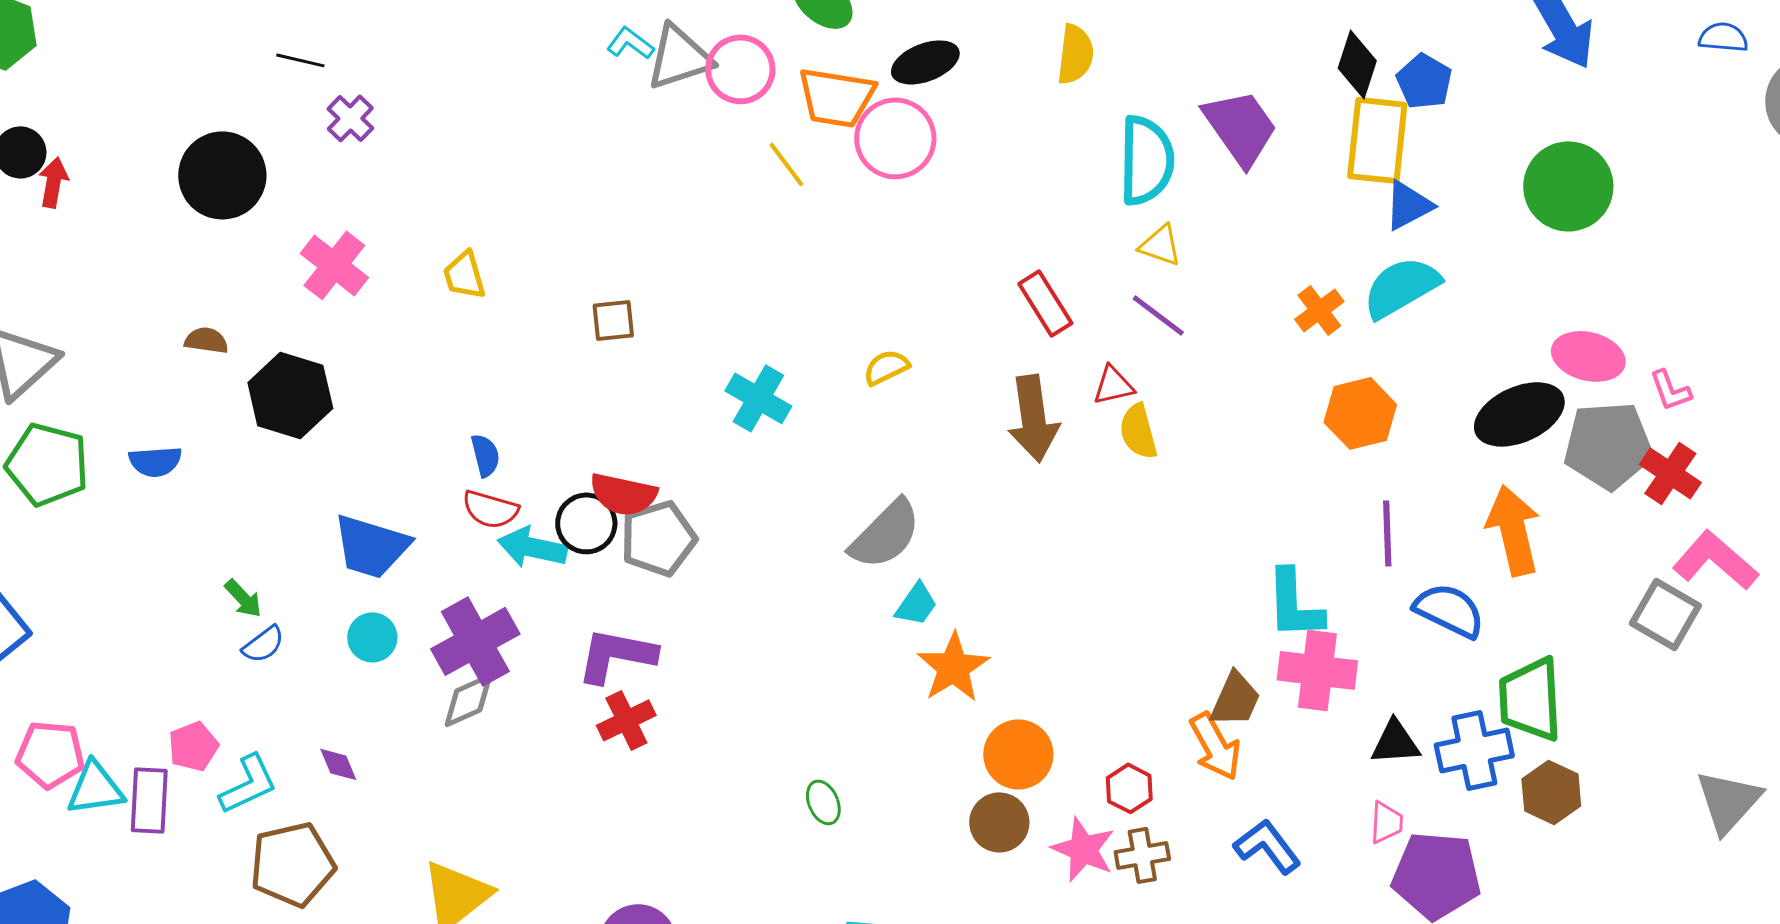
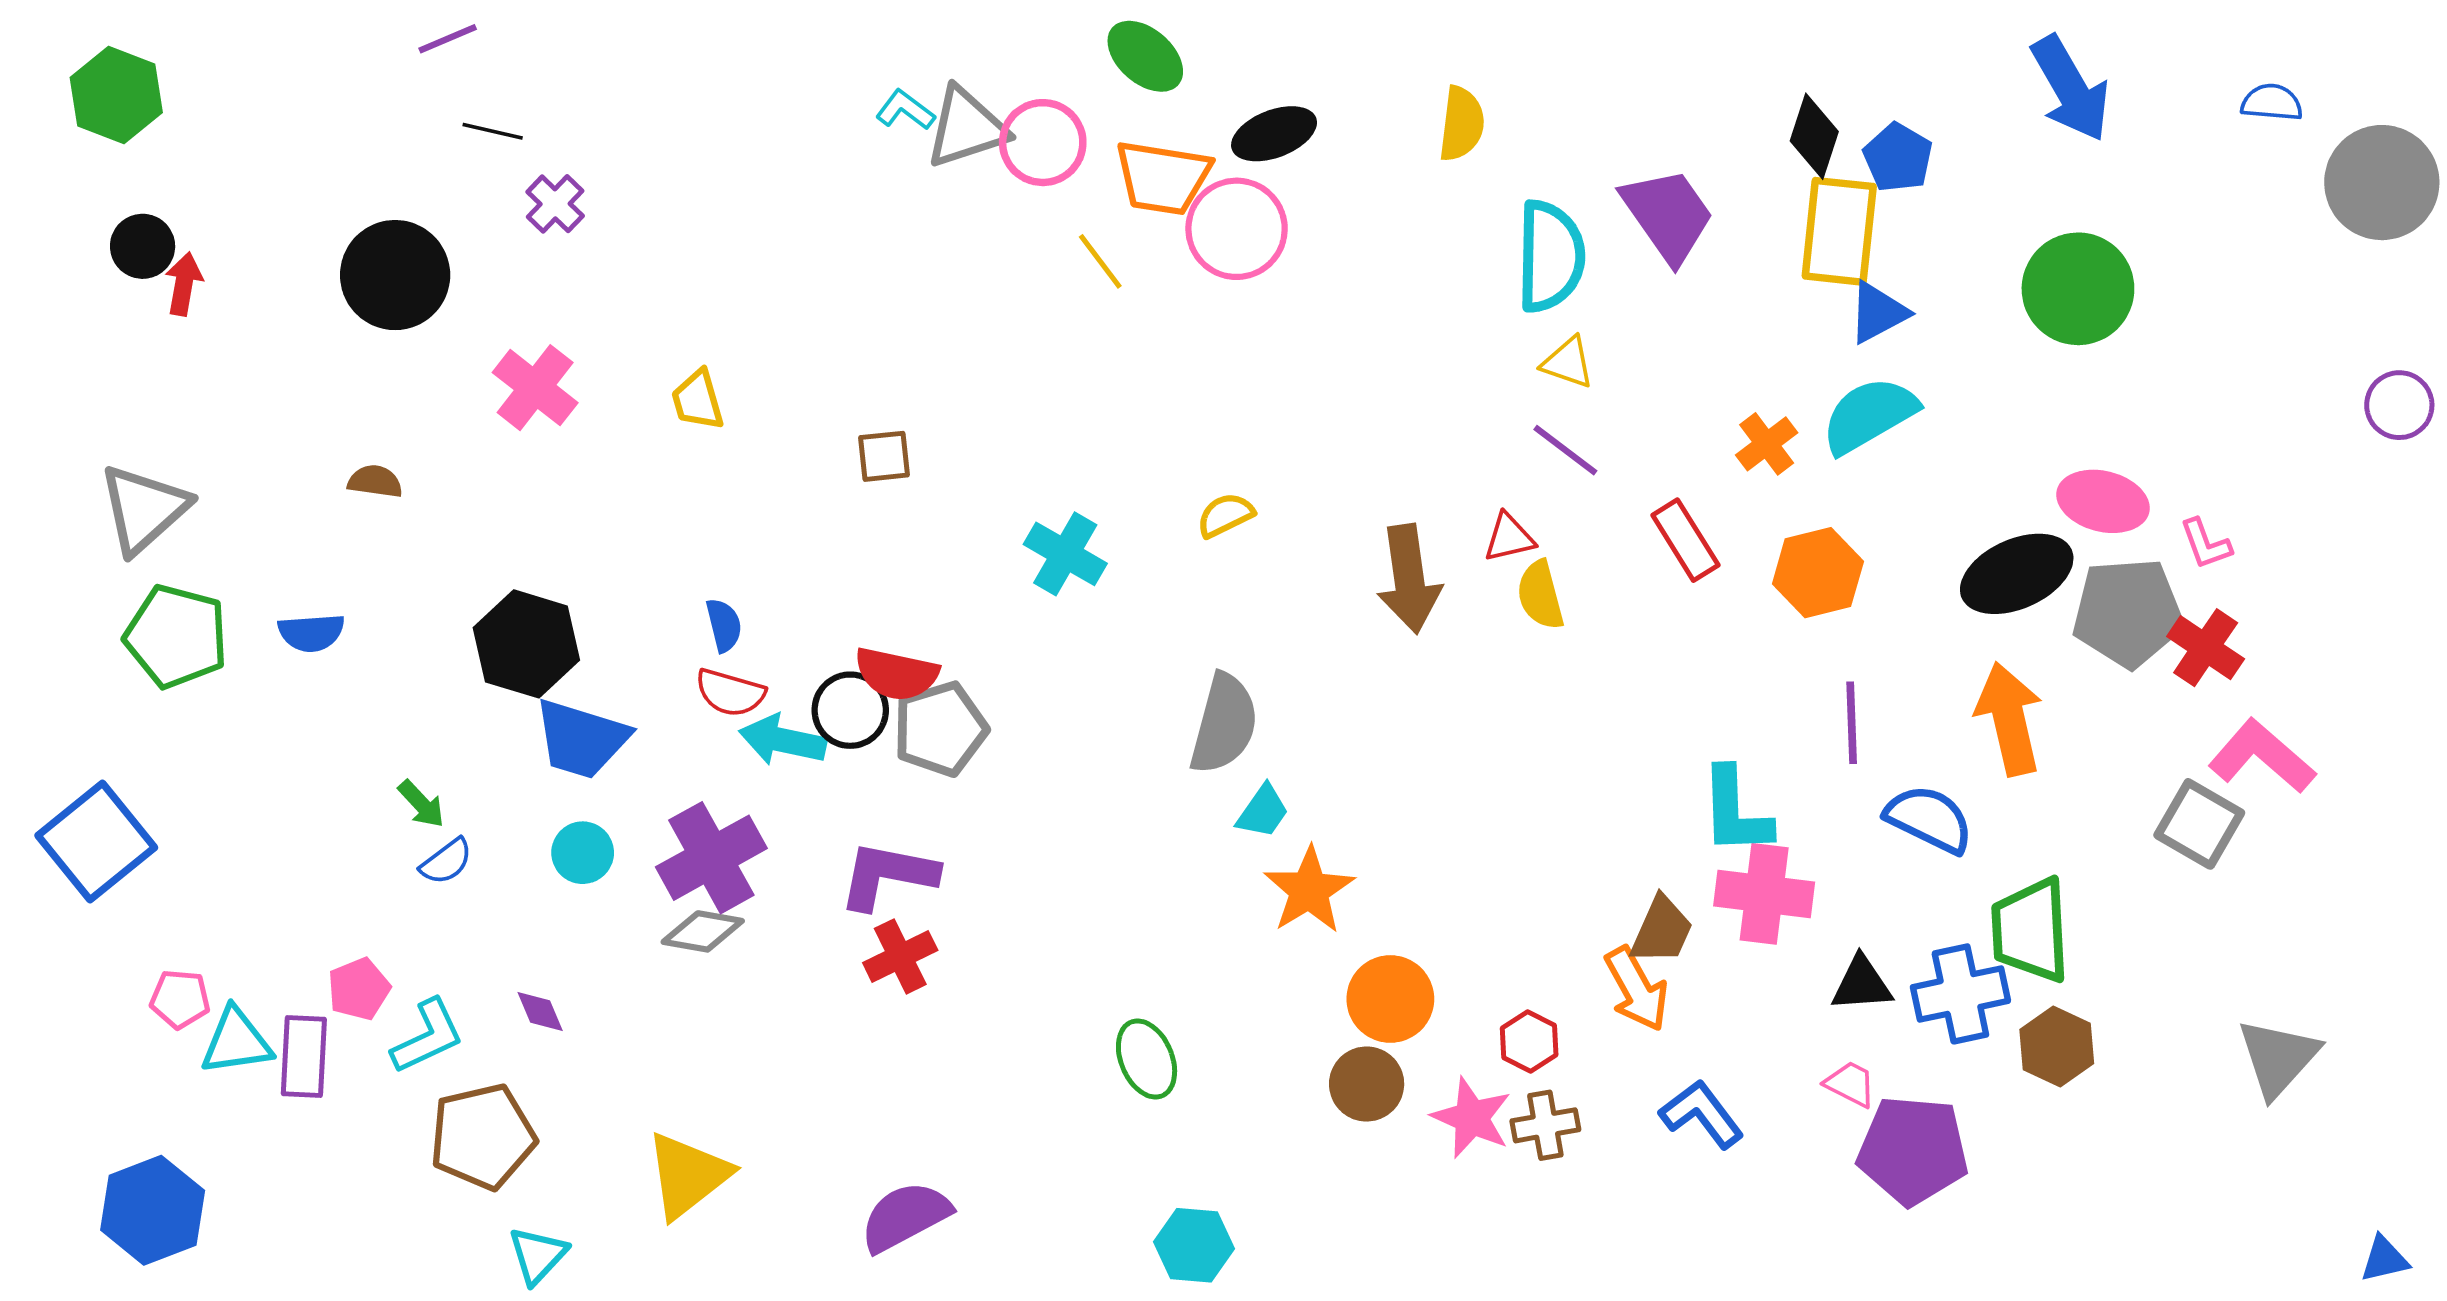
red rectangle: (1045, 303) -> (1685, 540), moved
black hexagon: (290, 395) -> (526, 644), moved
gray semicircle: (885, 534) -> (1224, 724), turned -30
gray diamond: (468, 700) -> (703, 931), turned 34
pink pentagon: (50, 754) -> (180, 999), size x0.7
green ellipse: (823, 802) -> (1147, 1059), size x1.4
pink trapezoid: (1386, 822) -> (1850, 1084), turned -66

